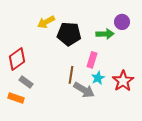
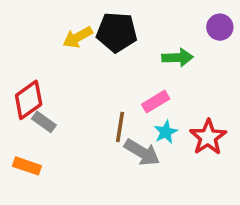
purple circle: (122, 22) -> (220, 27), moved
black pentagon: (69, 34) -> (117, 32), moved
pink rectangle: (92, 60) -> (156, 102), turned 42
gray rectangle: (26, 82) -> (44, 122), moved

